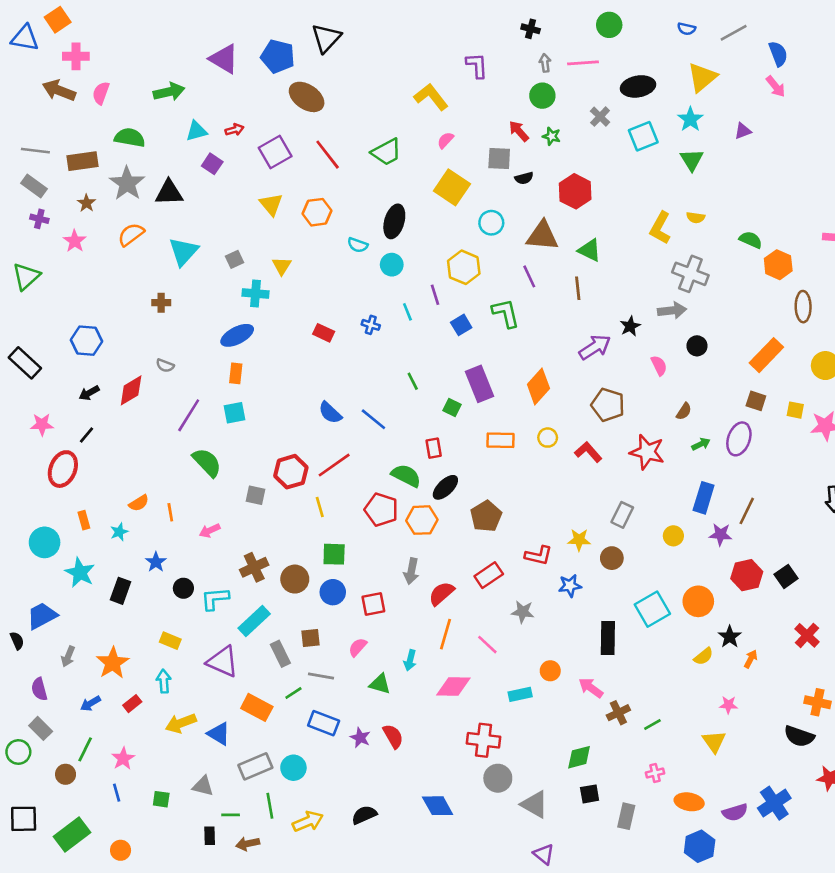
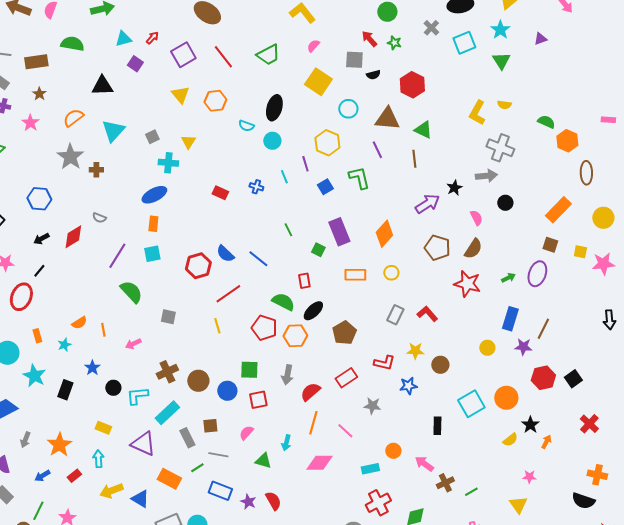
red arrow: (235, 130) -> (152, 38), turned -32
gray star: (127, 183) -> (70, 157), moved
brown semicircle: (684, 411) -> (473, 249), moved, size x1.5
red L-shape: (588, 452) -> (427, 314), moved
red hexagon: (291, 472) -> (198, 266), moved
gray rectangle: (622, 515) -> (395, 315), moved
green square: (334, 554) -> (249, 370), moved
black rectangle: (608, 638) -> (437, 426), size x0.7
red cross: (483, 740) -> (378, 503), moved, turned -35

